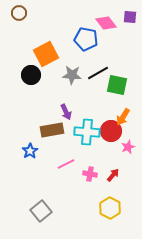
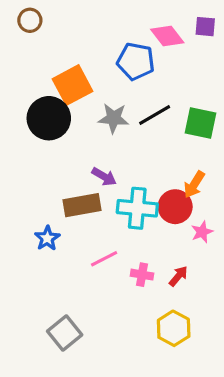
black circle: (31, 75) -> (49, 118), size x1.4
green square: (117, 85) -> (200, 123), moved
purple arrow: (66, 112) -> (104, 177), turned -35

